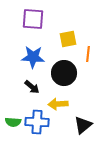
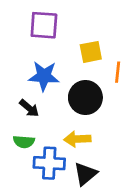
black arrow: (32, 87) -> (29, 108), moved
green semicircle: (13, 122) -> (24, 142), moved
black triangle: (83, 125) -> (85, 174), moved

